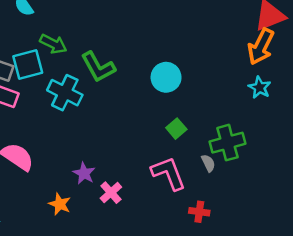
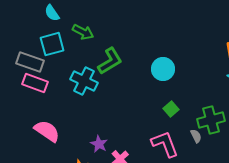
green arrow: (53, 44) -> (83, 32), moved
cyan square: (28, 64) -> (52, 44), moved
green L-shape: (98, 67) -> (110, 61), turned -92

